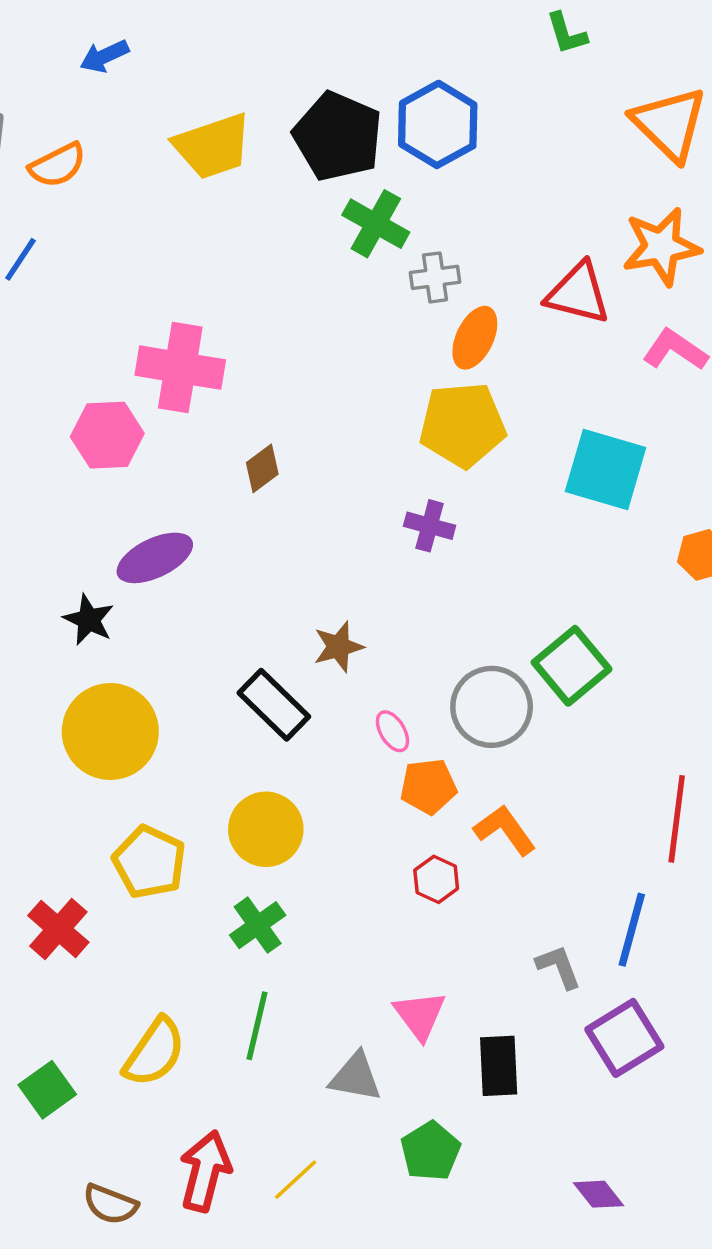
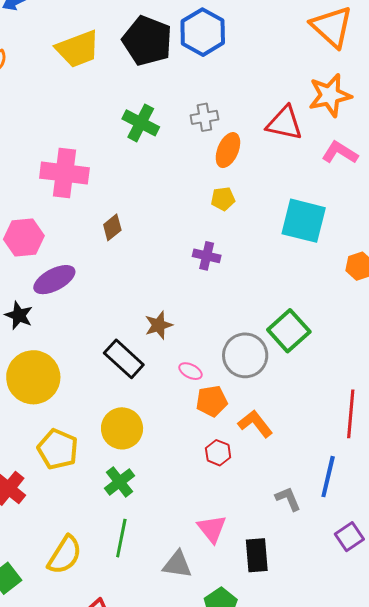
green cross: (376, 224) -> (141, 123), moved
yellow pentagon: (463, 425) -> (223, 199), size x0.5
pink hexagon: (107, 435) -> (24, 238), moved
pink ellipse: (392, 731) -> (190, 371), turned -30
purple square: (624, 1038) -> (349, 537), moved, size x0.7

